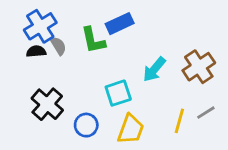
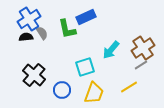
gray line: (206, 113) -> (141, 65), moved
yellow line: (179, 121) -> (129, 87), turned 42

